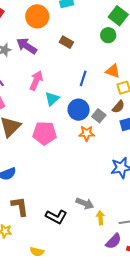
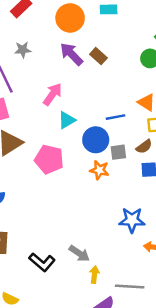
purple arrow: (27, 46) -> (72, 54), moved
blue line: (83, 78) -> (116, 117), moved, turned 49
gray square: (99, 116) -> (118, 152), turned 32

